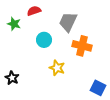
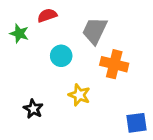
black star: (12, 78) -> (33, 109), moved
blue square: (98, 88) -> (137, 123), turned -35

